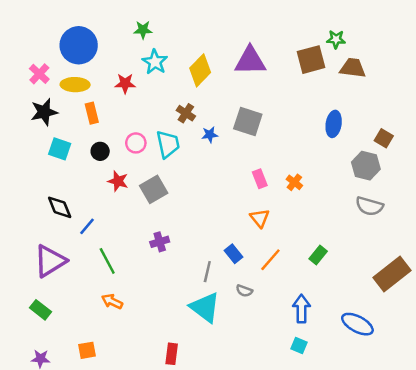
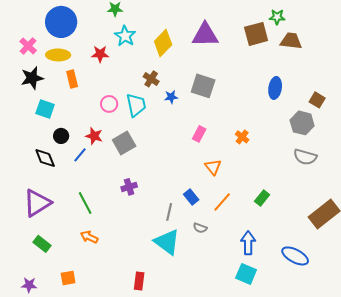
black circle: (100, 151) -> (61, 136), moved
pink rectangle: (260, 179) -> (199, 134), moved, turned 49
blue line: (87, 226) -> (80, 155), moved
green rectangle: (41, 310) -> (42, 244), moved
cyan square: (299, 346) -> (246, 274), size x1.5

